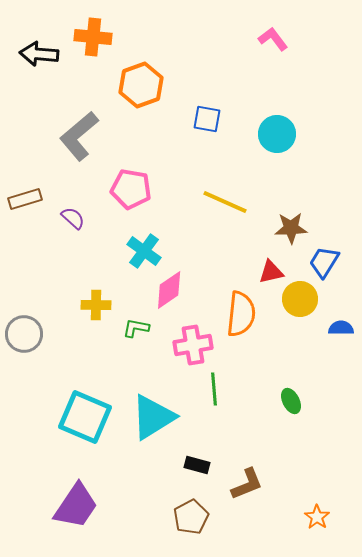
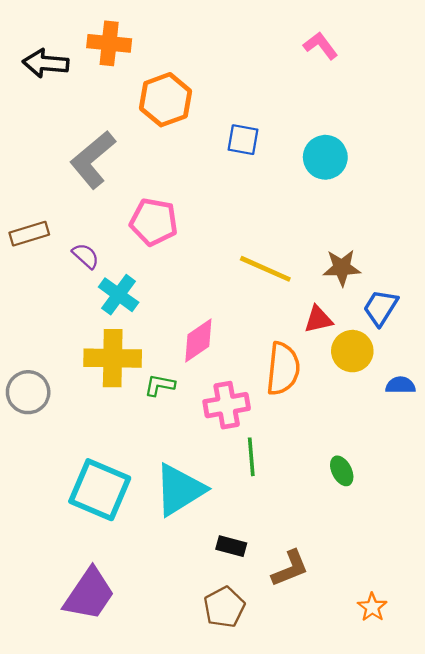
yellow line: (225, 202) -> (265, 269), moved
cyan cross: (144, 251) -> (119, 295), moved
yellow cross: (96, 305) -> (113, 358), size x1.6

